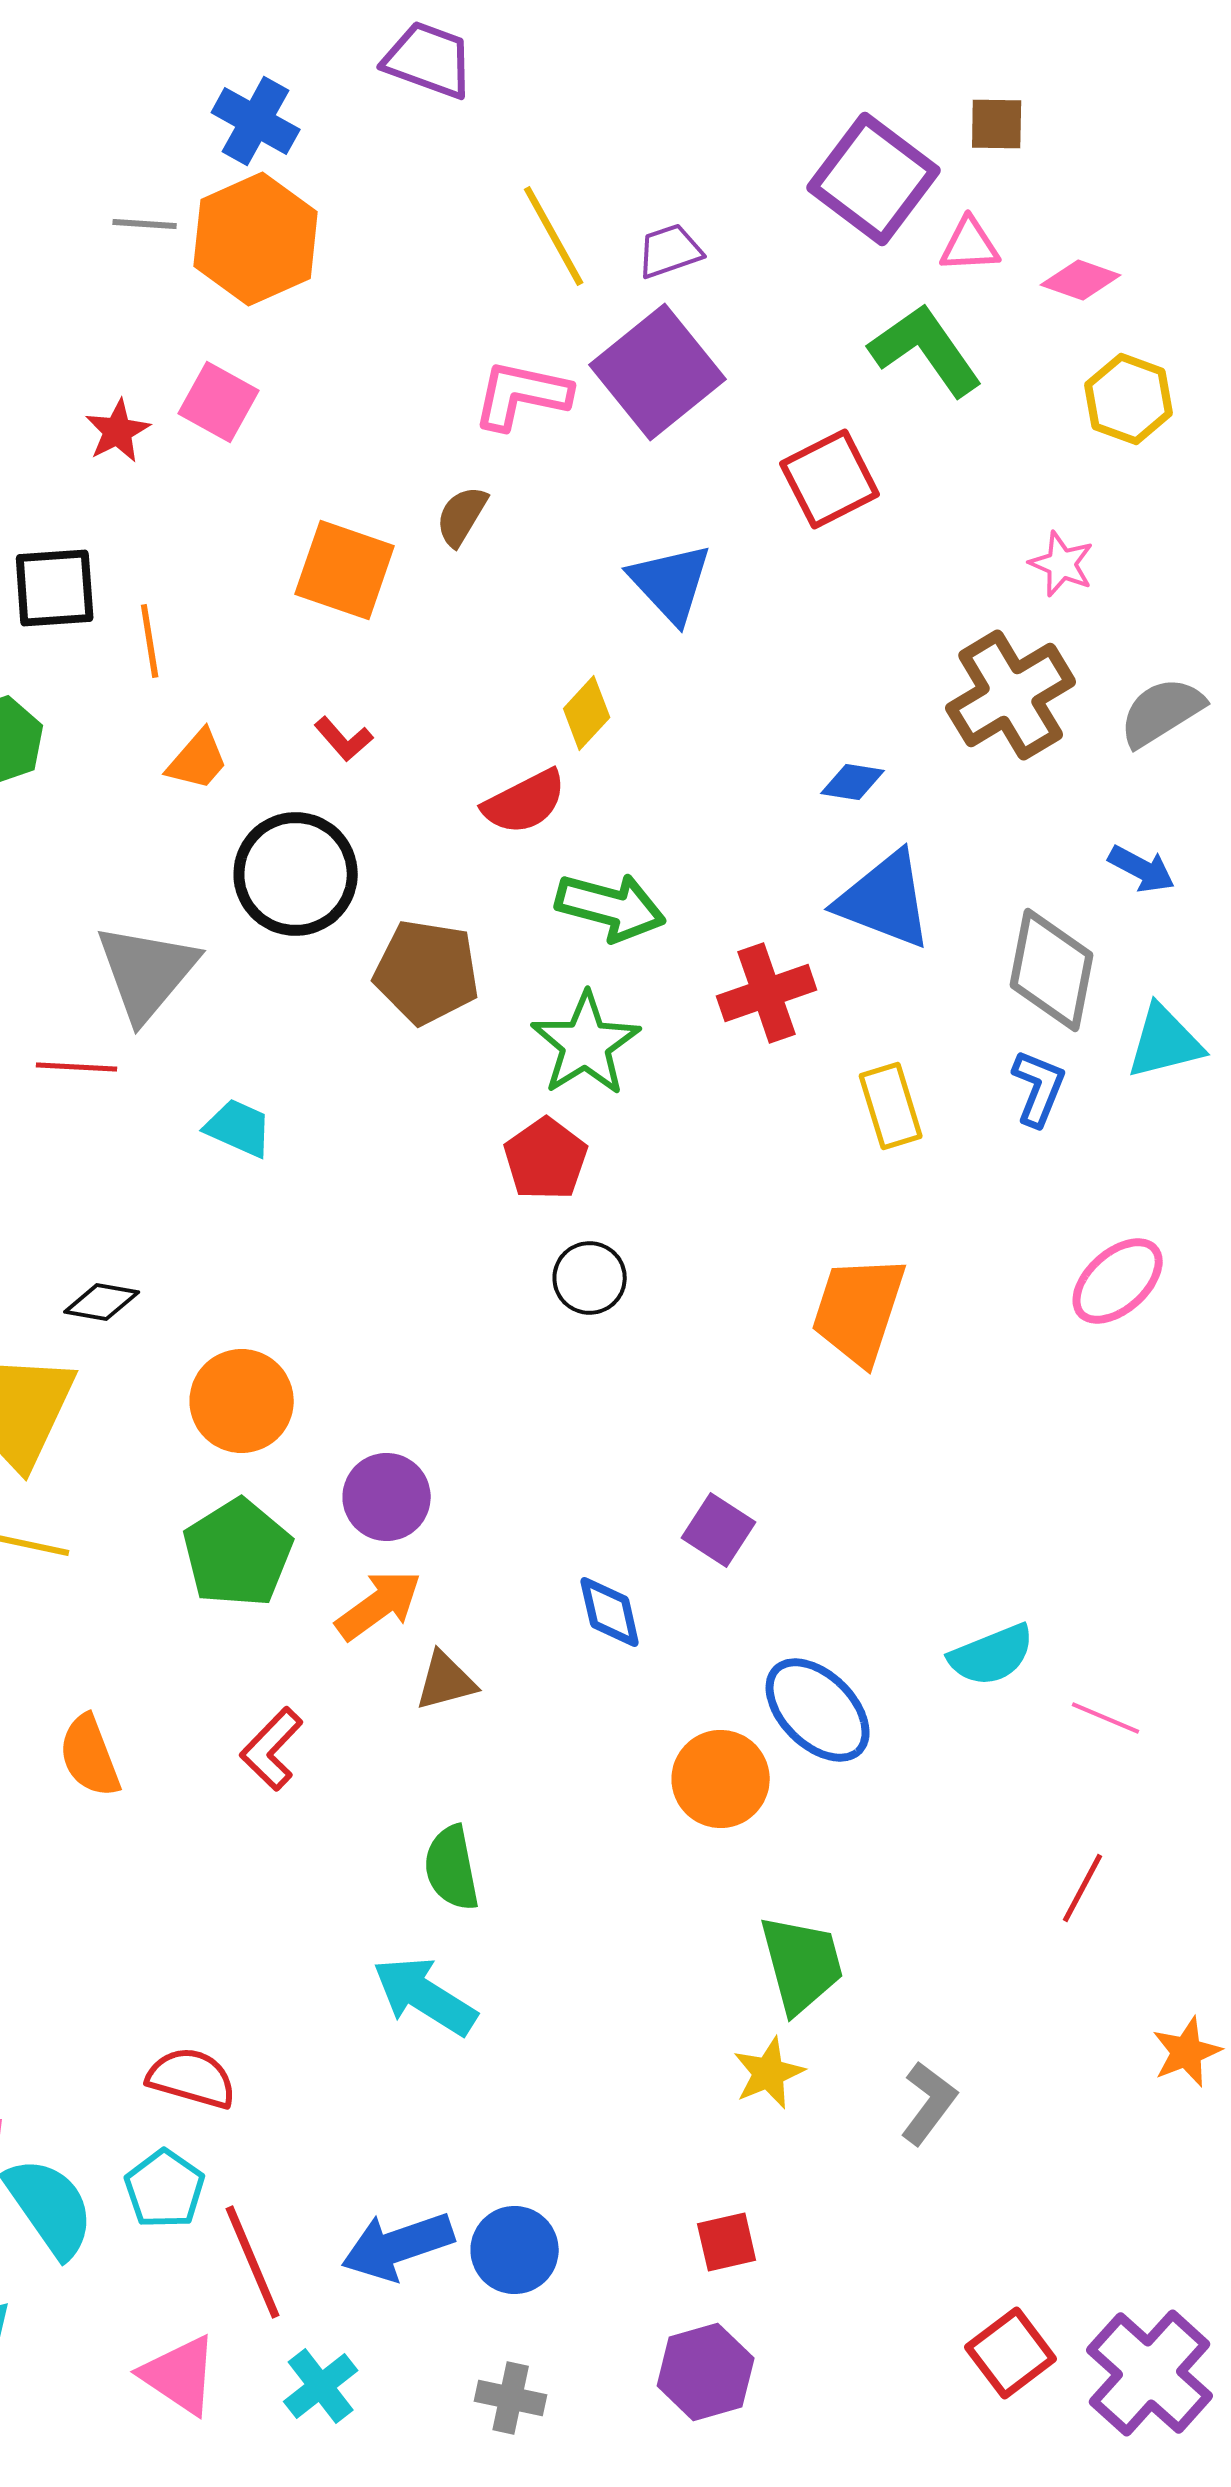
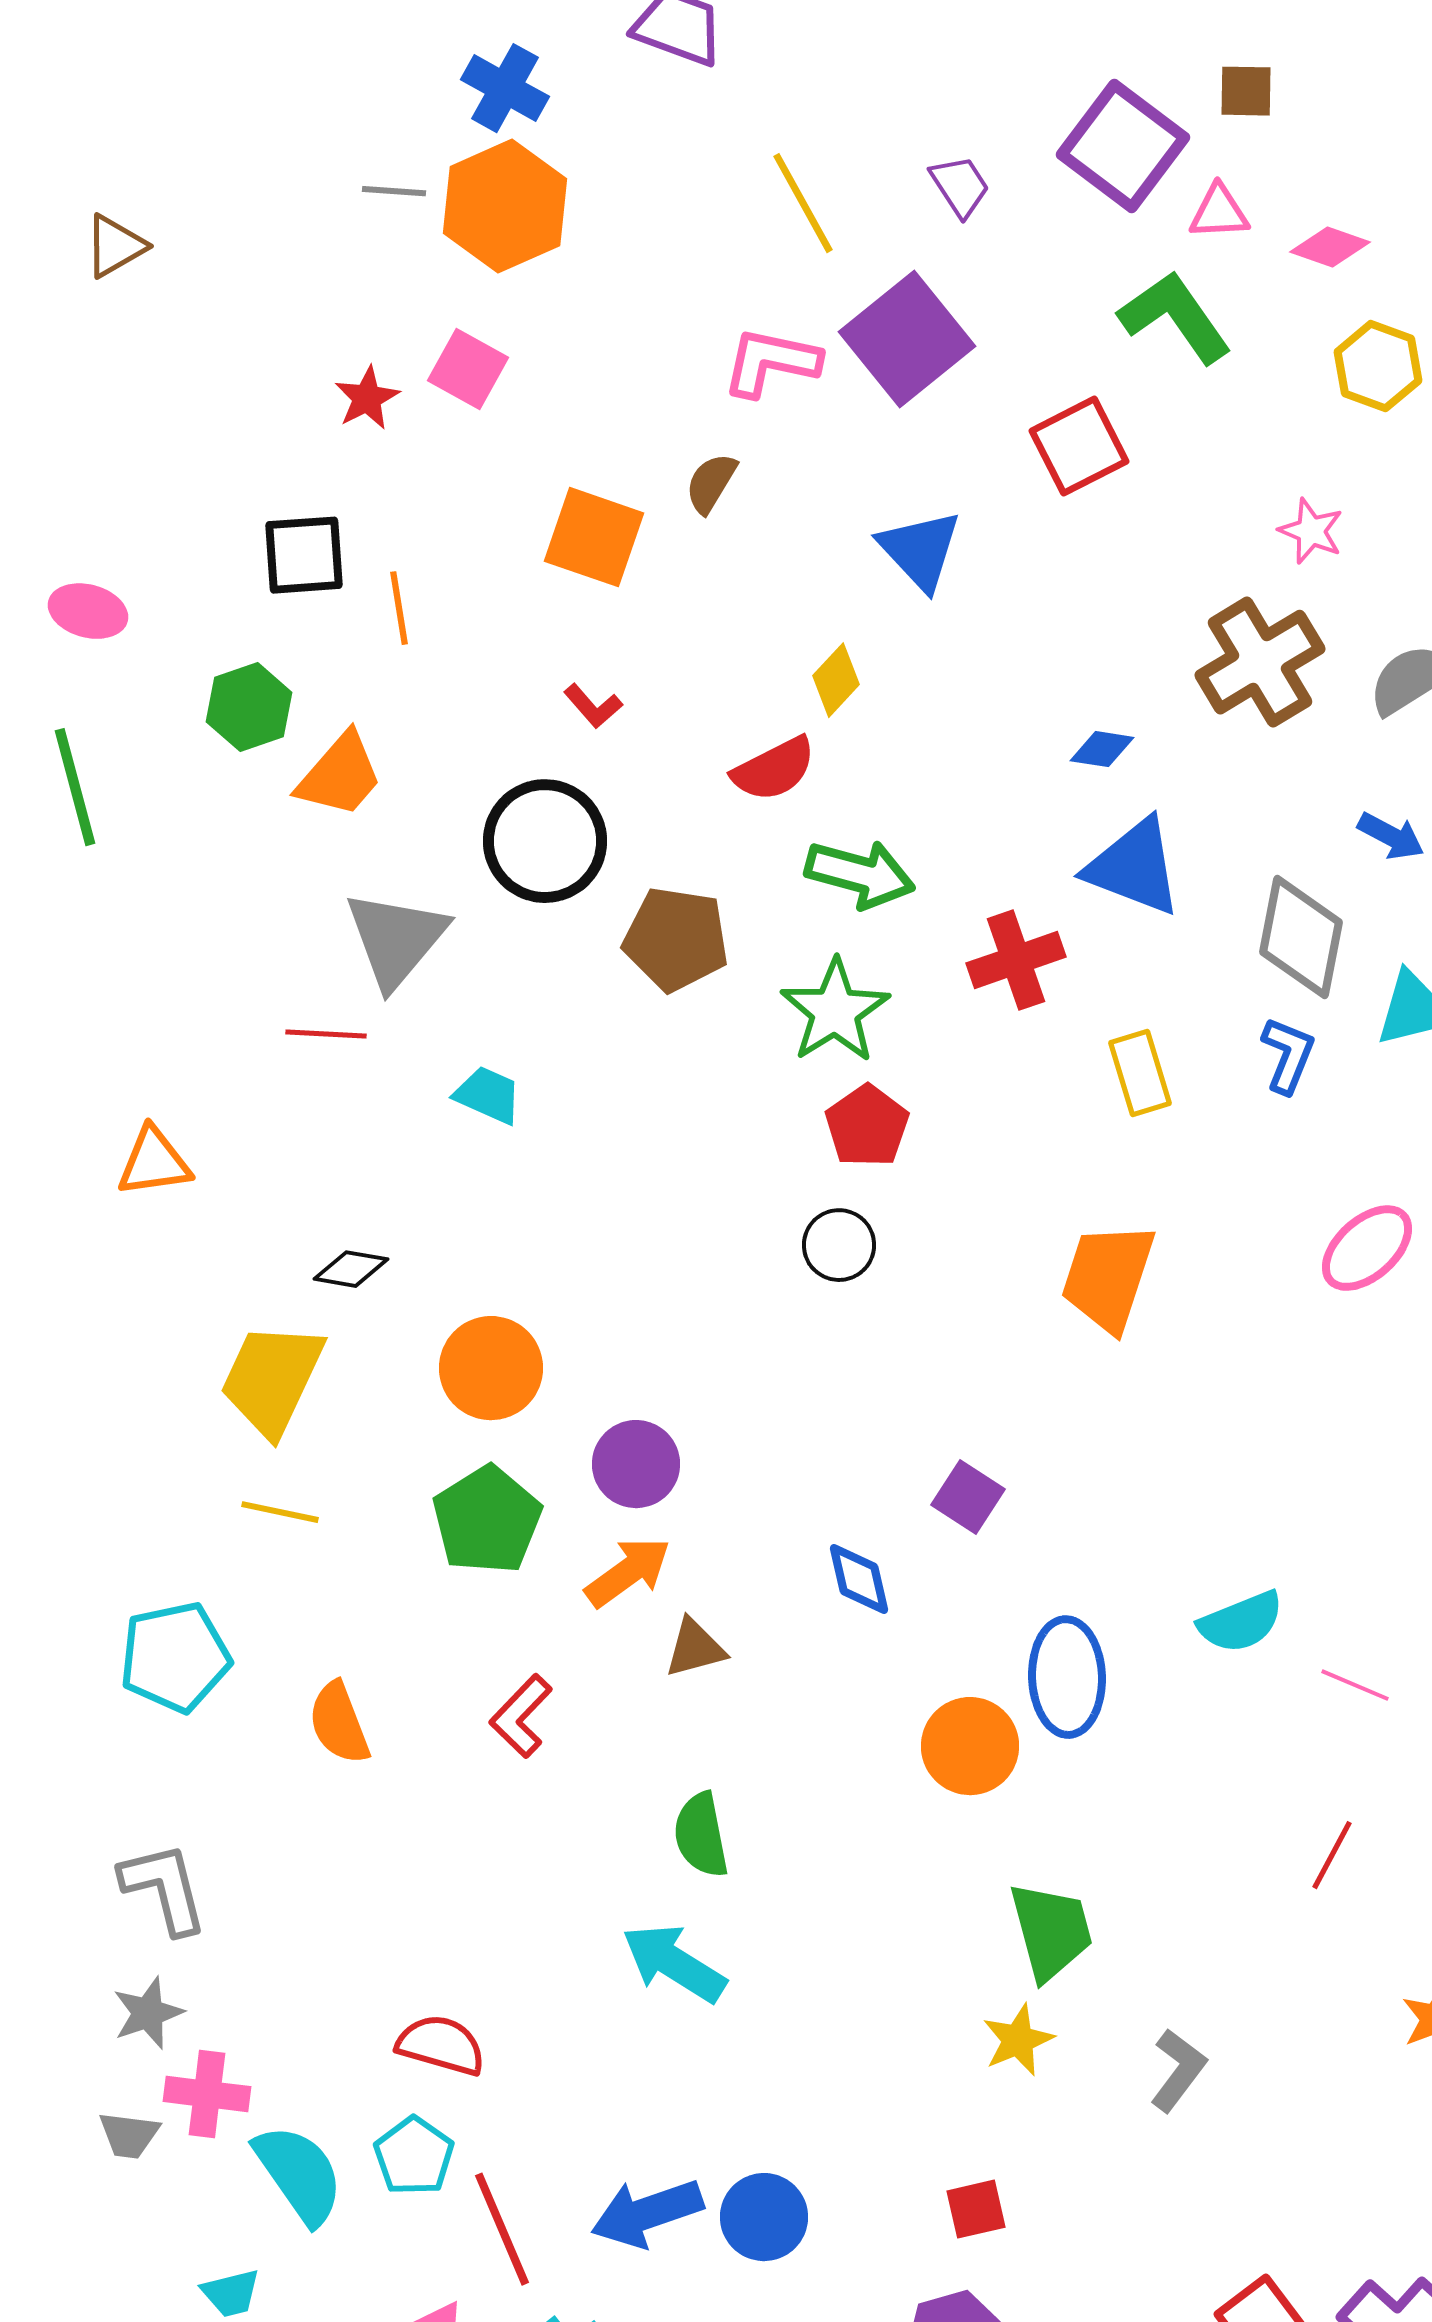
purple trapezoid: (670, 251) -> (960, 186), moved, turned 76
orange trapezoid: (198, 760) -> (340, 775), moved, size x1.4
red pentagon: (546, 1159) -> (867, 1126), moved
blue ellipse: (818, 1710) -> (1067, 1677), turned 43

